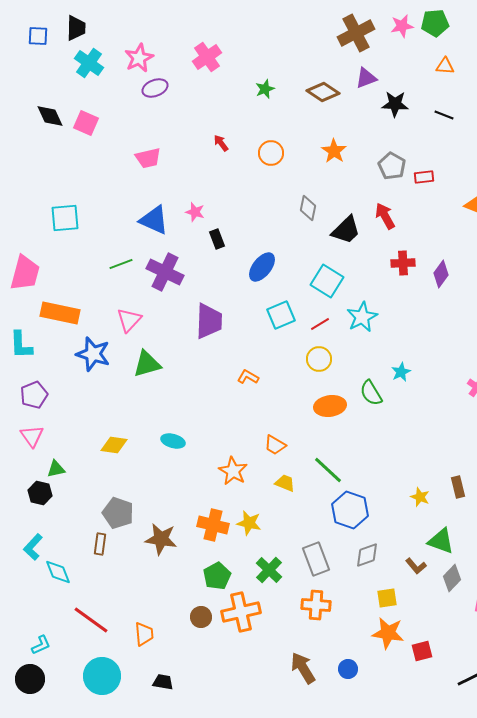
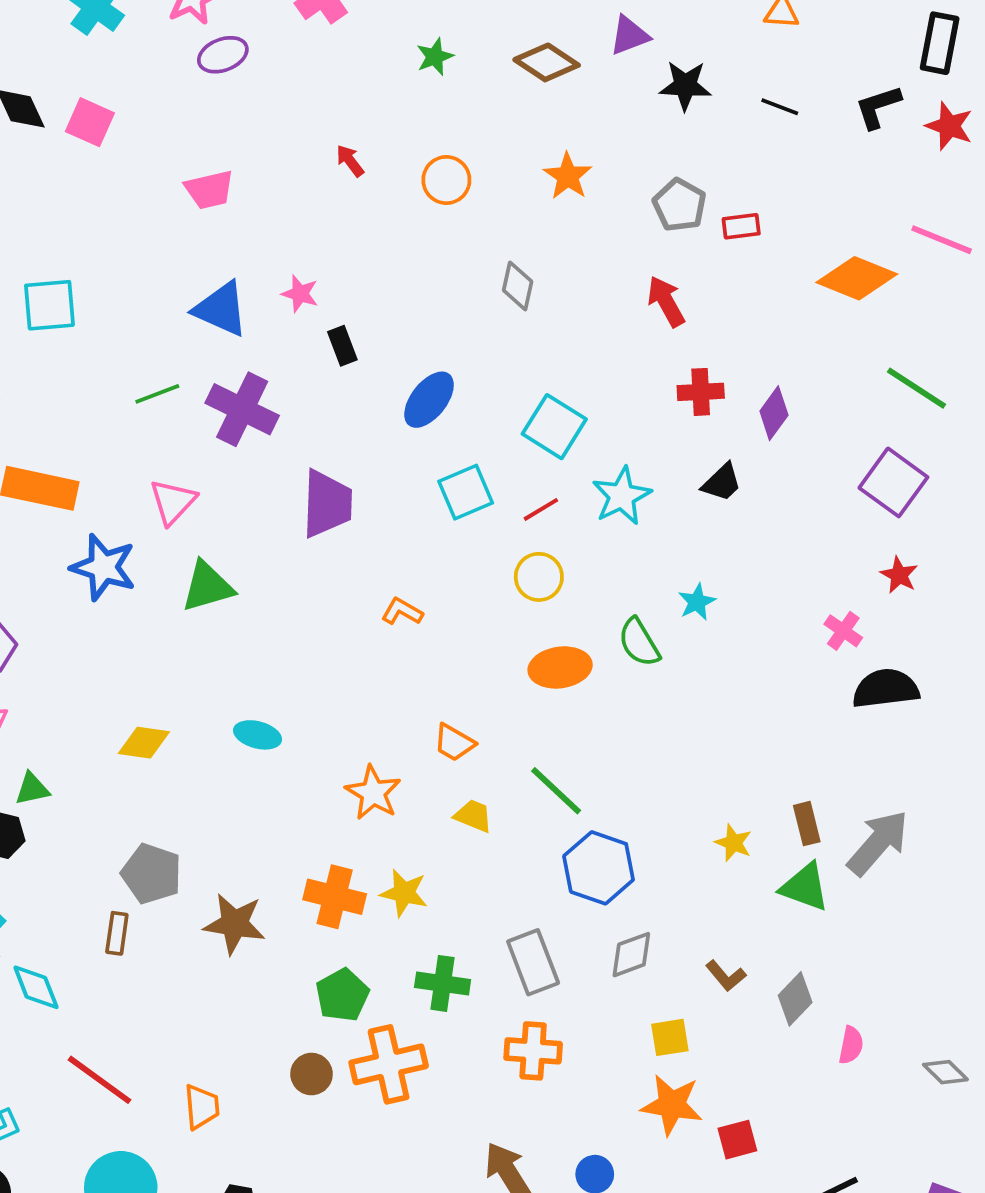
black trapezoid: (346, 230) -> (722, 482), moved, size x0.7
green triangle: (441, 541) -> (805, 887), moved
green cross: (269, 570) -> (443, 983), turned -36

